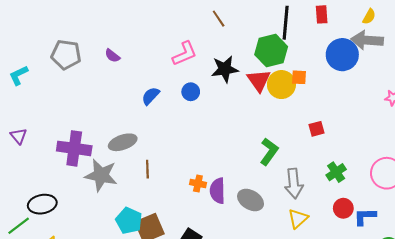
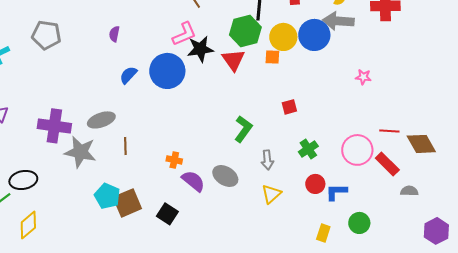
pink L-shape: (185, 54) -> (184, 34), moved
purple semicircle: (112, 56) -> (114, 34), moved, turned 63
yellow circle: (281, 85) -> (283, 37), moved
blue circle: (191, 92) -> (167, 71), size x2.0
gray arrow: (294, 183) -> (267, 160), size x0.7
purple semicircle: (218, 191) -> (193, 181), moved, turned 130

